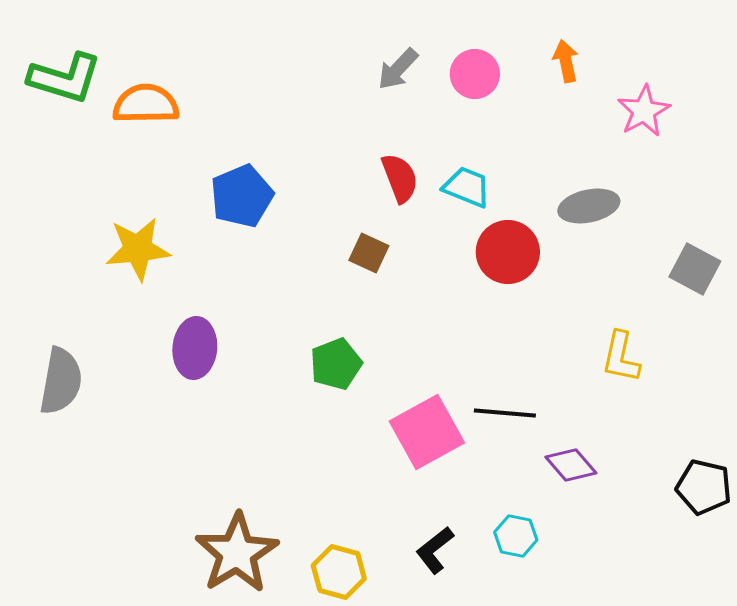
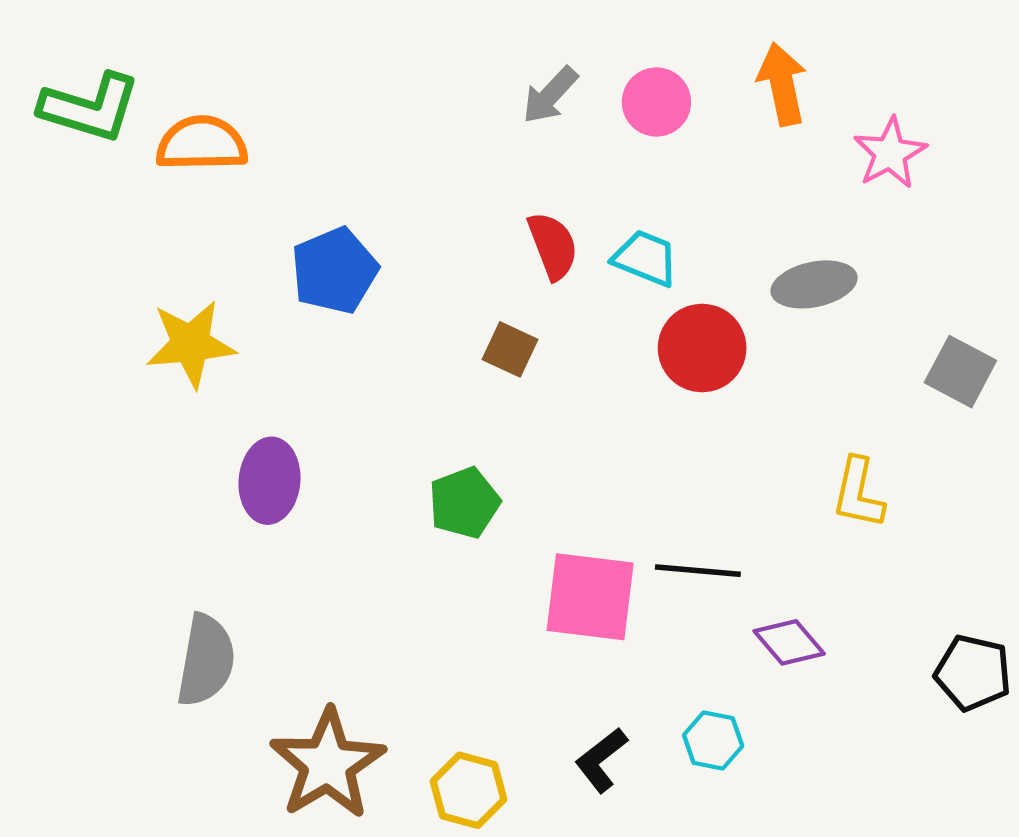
orange arrow: (566, 61) -> (782, 84), size x1.4
gray semicircle: (61, 381) -> (206, 660), moved
pink square: (427, 432) -> (590, 597), turned 36

